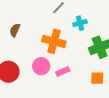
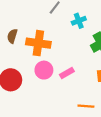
orange cross: (54, 41) -> (38, 43), moved

